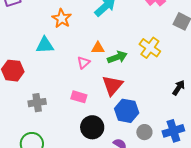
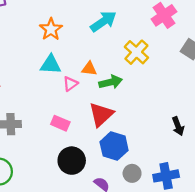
cyan triangle: (45, 45) -> (51, 65), moved
yellow cross: (150, 48) -> (136, 52), moved
black arrow: (179, 88) -> (178, 126), turned 119

